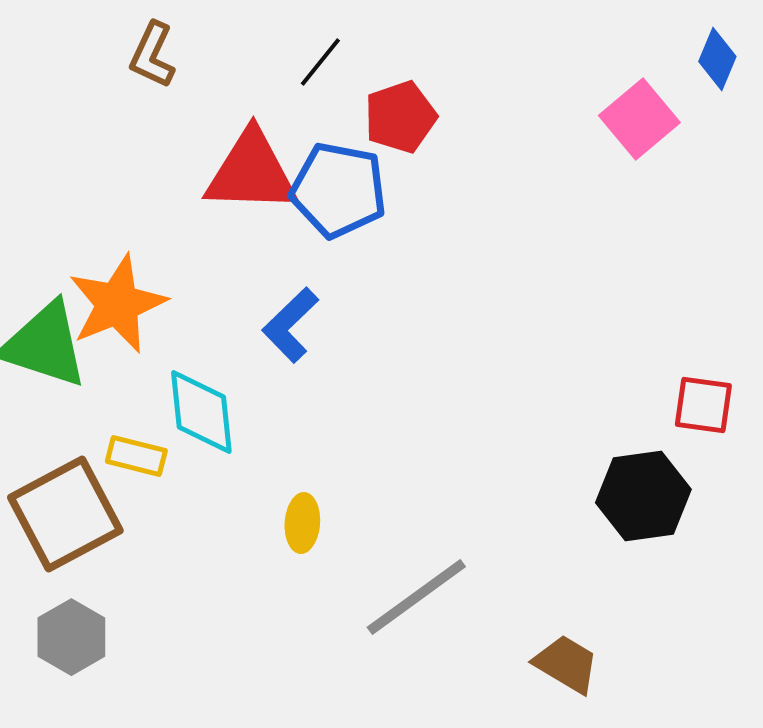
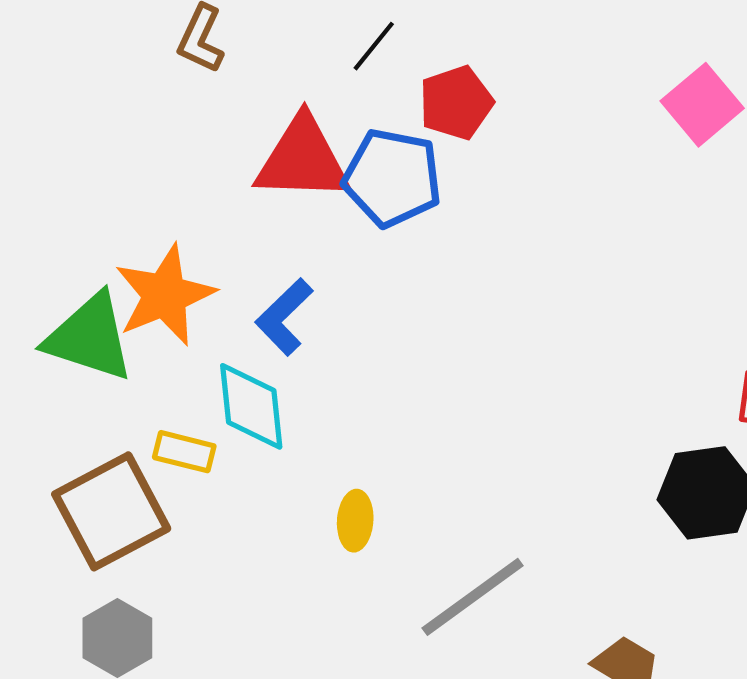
blue L-shape: (290, 325) -> (284, 317), moved

